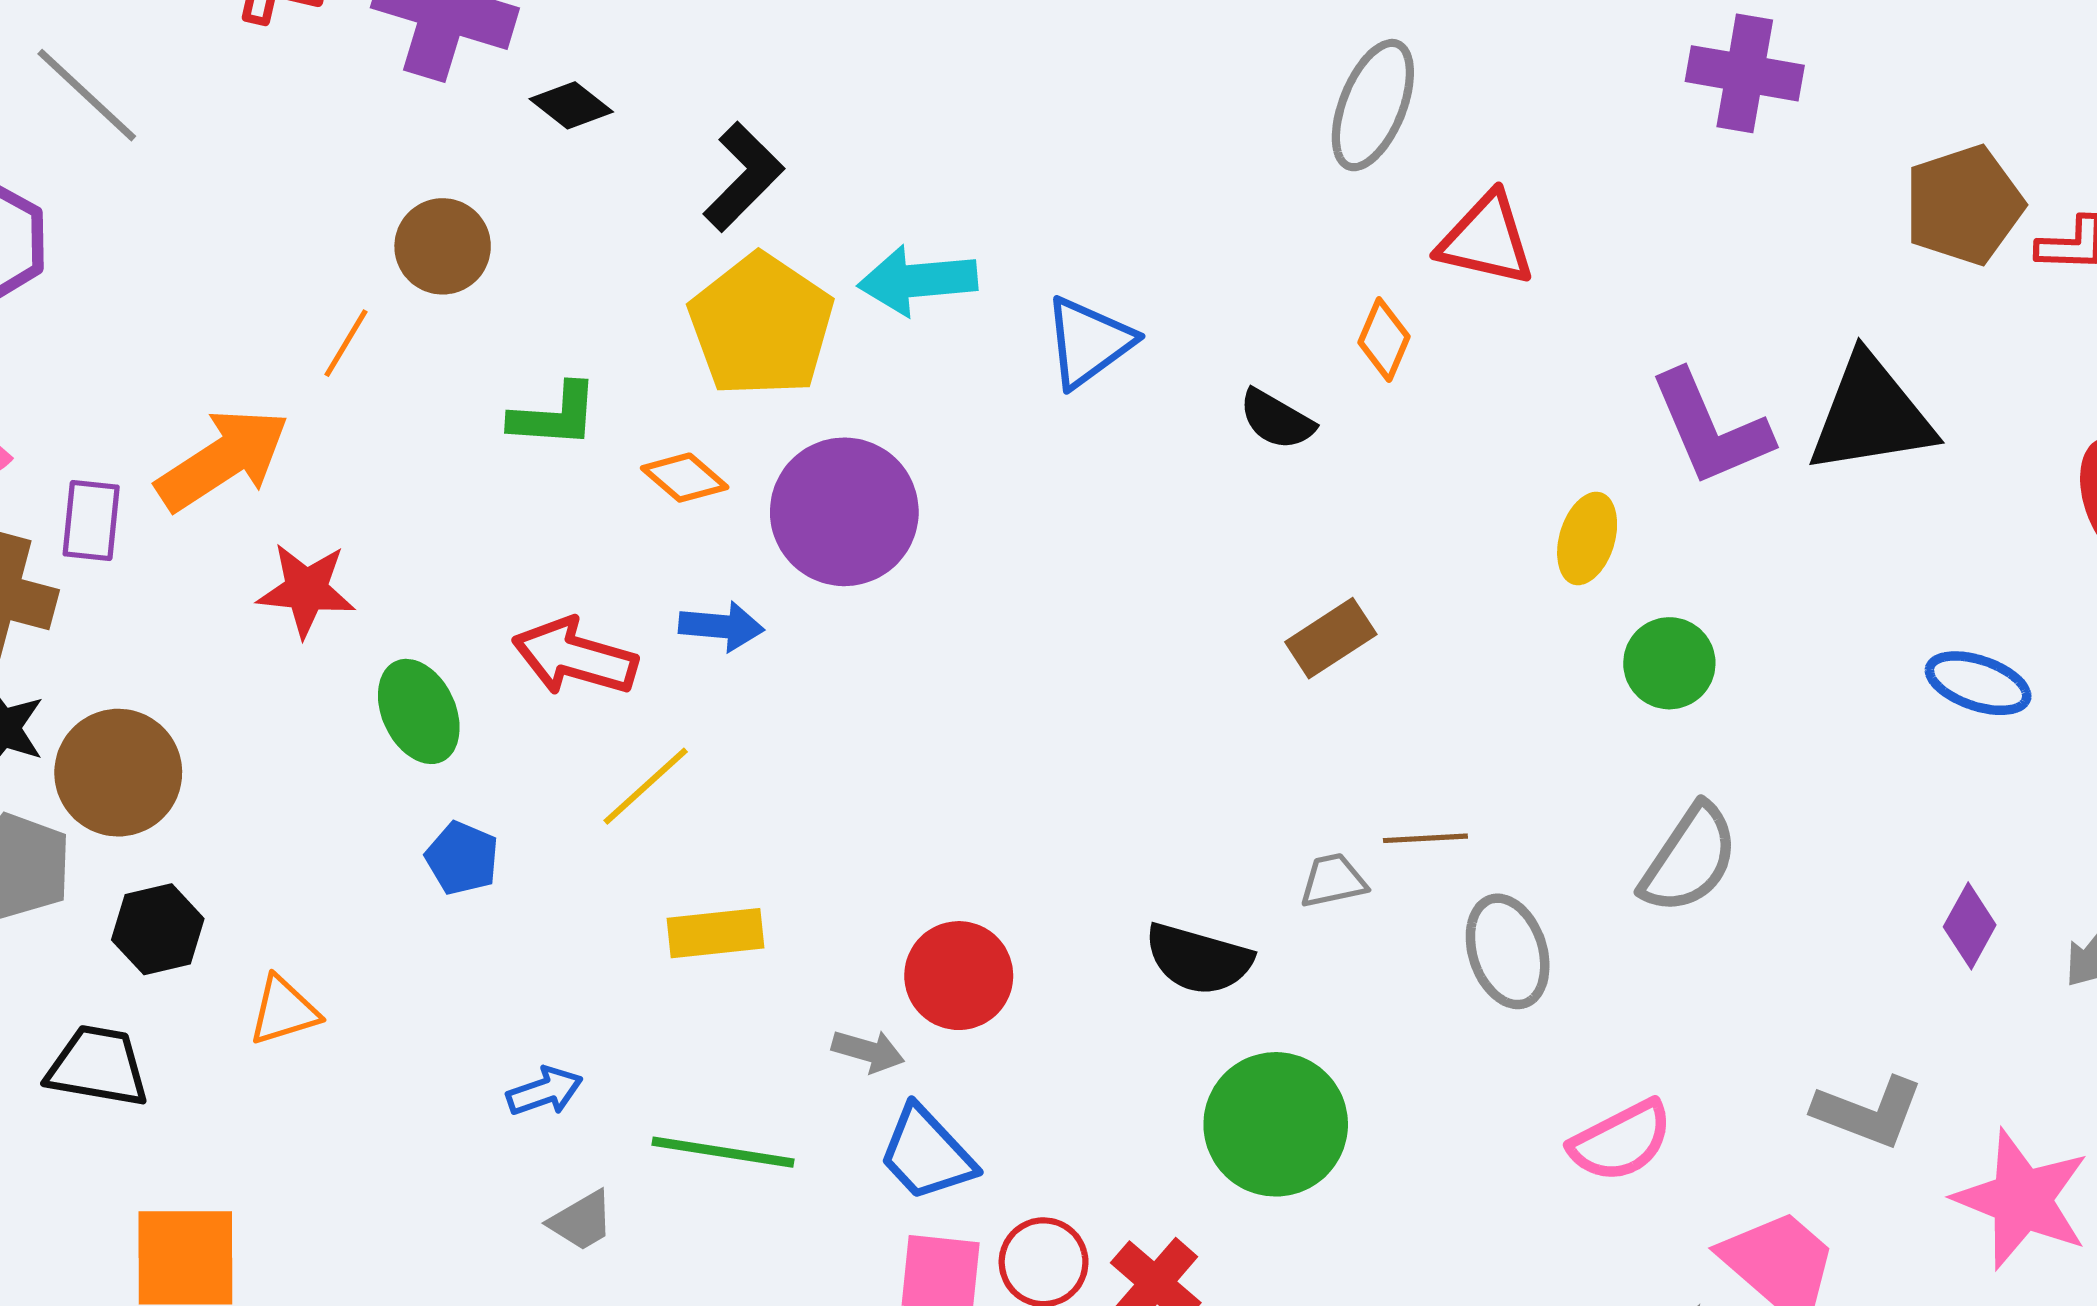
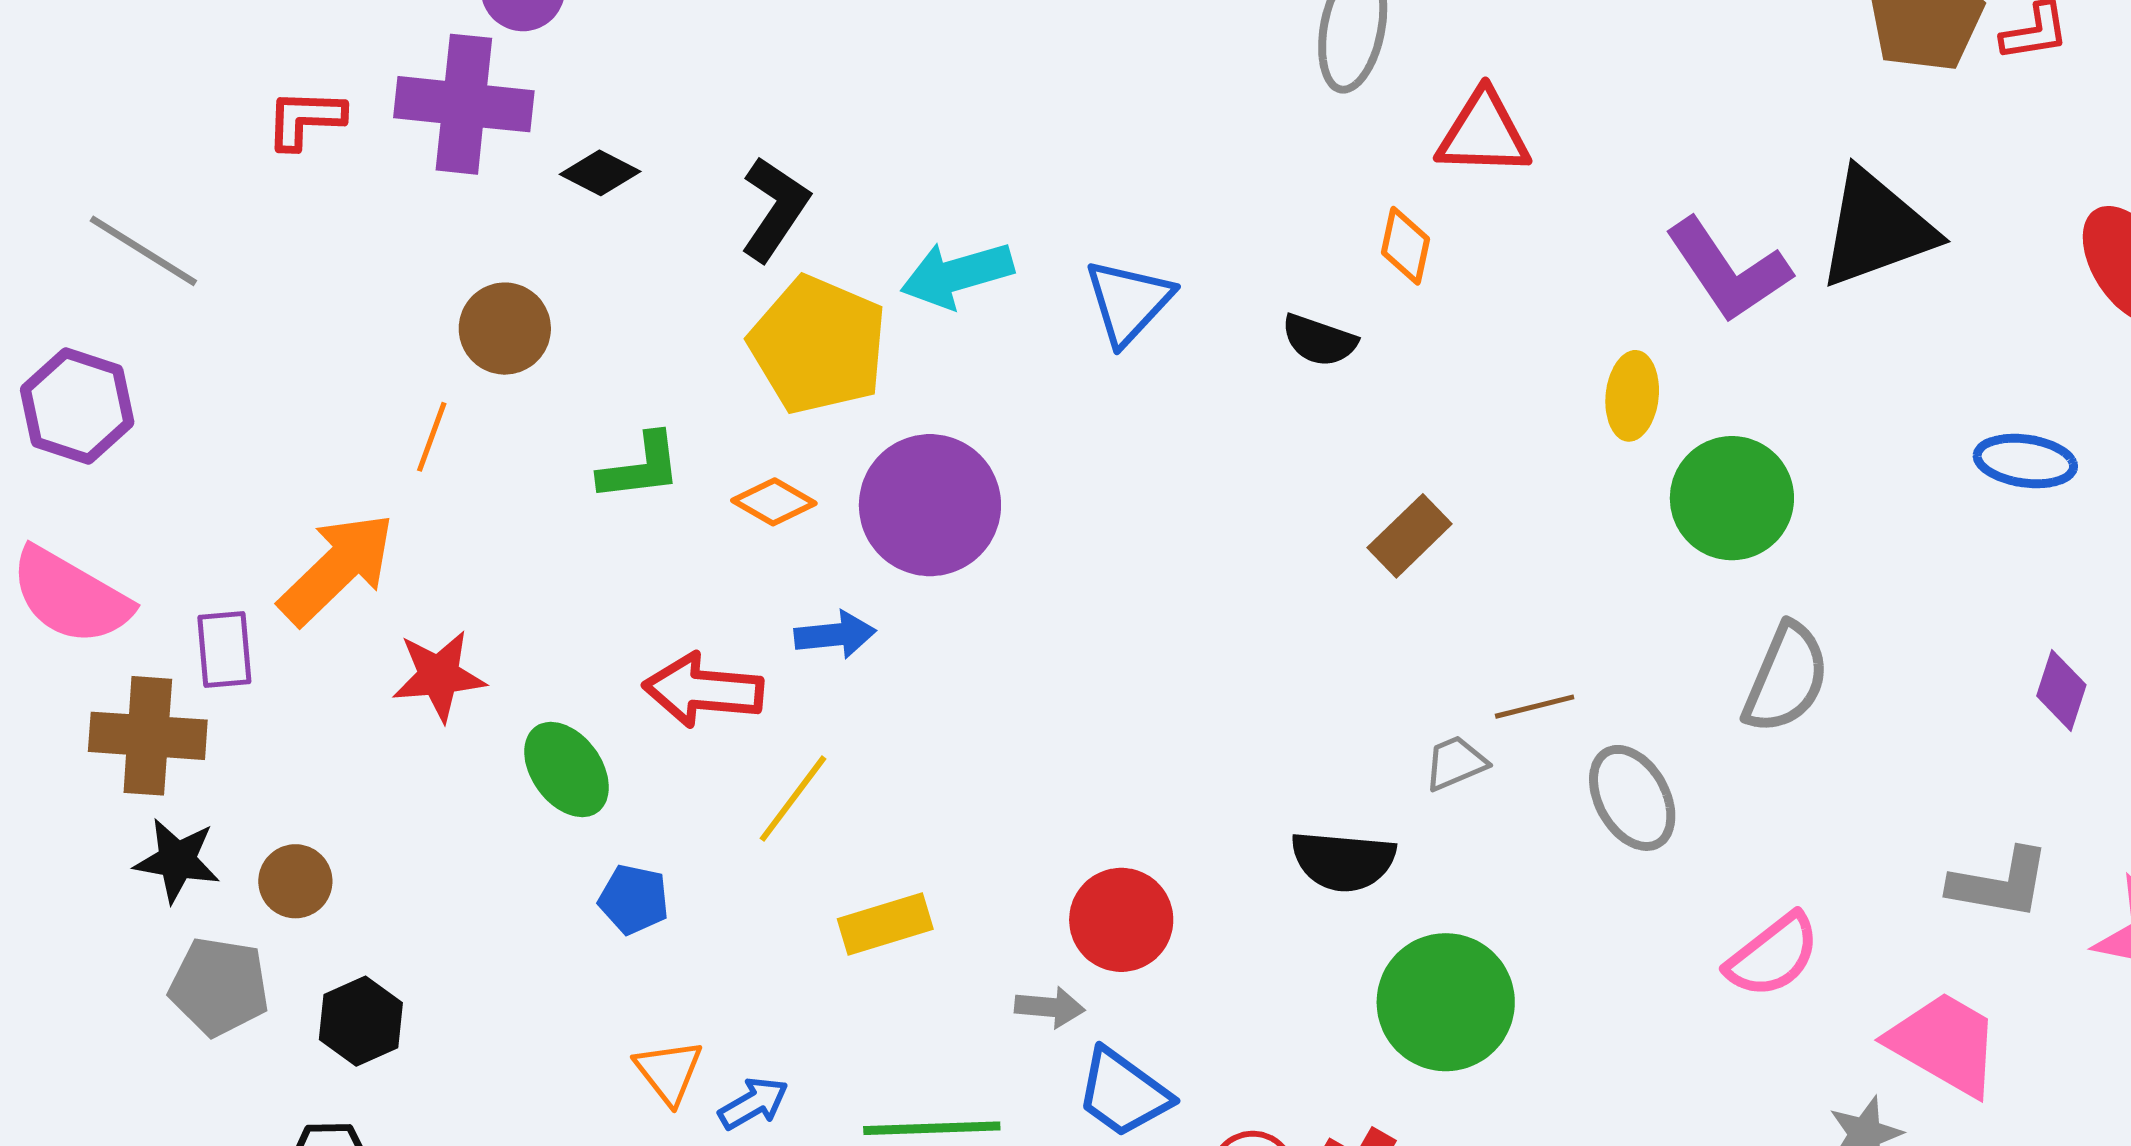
green circle: (1669, 663) -> (1732, 498), size x1.4
brown circle: (118, 773) -> (295, 881), size x0.6
orange triangle: (284, 1011) -> (669, 1072), moved, turned -40

